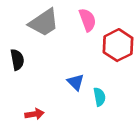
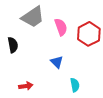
pink semicircle: (88, 20) -> (61, 27), moved
cyan semicircle: (99, 97) -> (75, 85), moved

